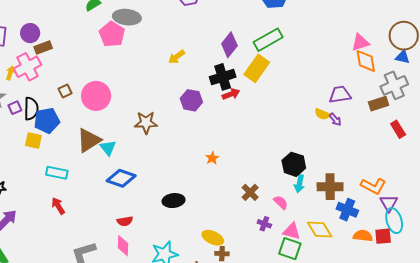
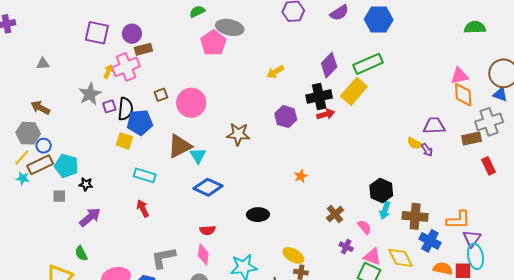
orange L-shape: (373, 186) -> (458, 220), turned -35

